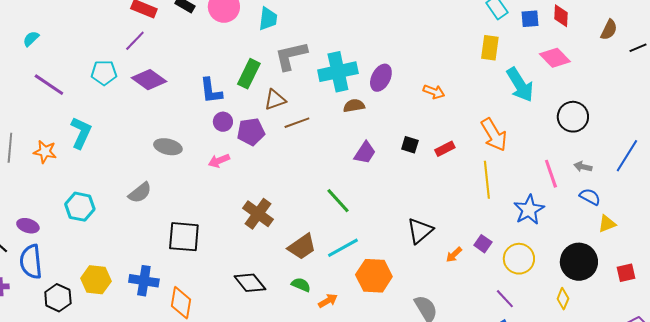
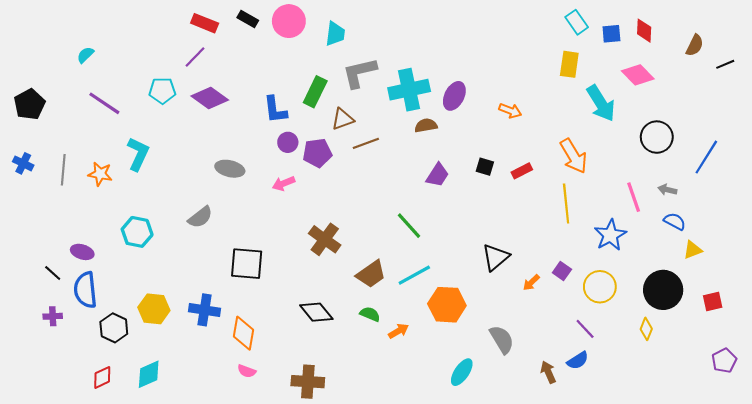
blue line: (627, 156) -> (706, 157), moved

